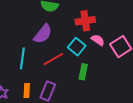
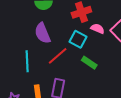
purple semicircle: (43, 34) -> (42, 33), turned 130
green rectangle: (83, 72) -> (89, 63), turned -56

